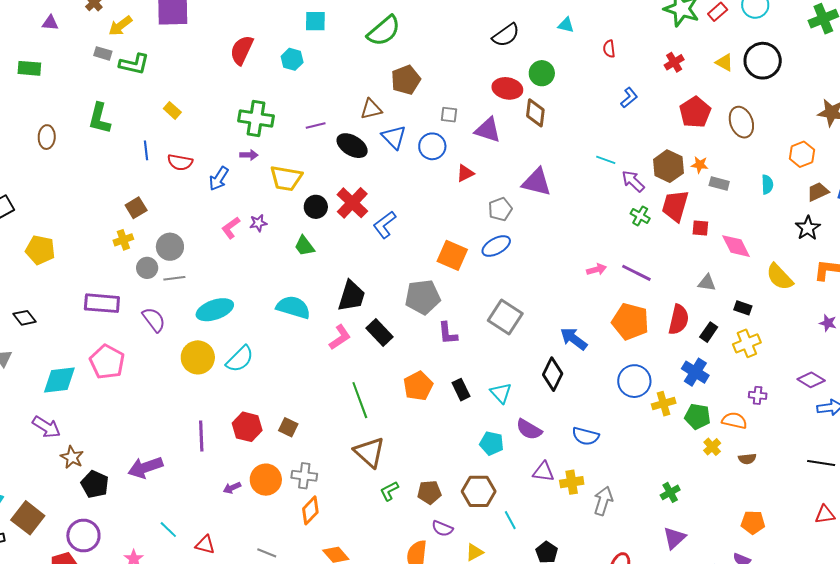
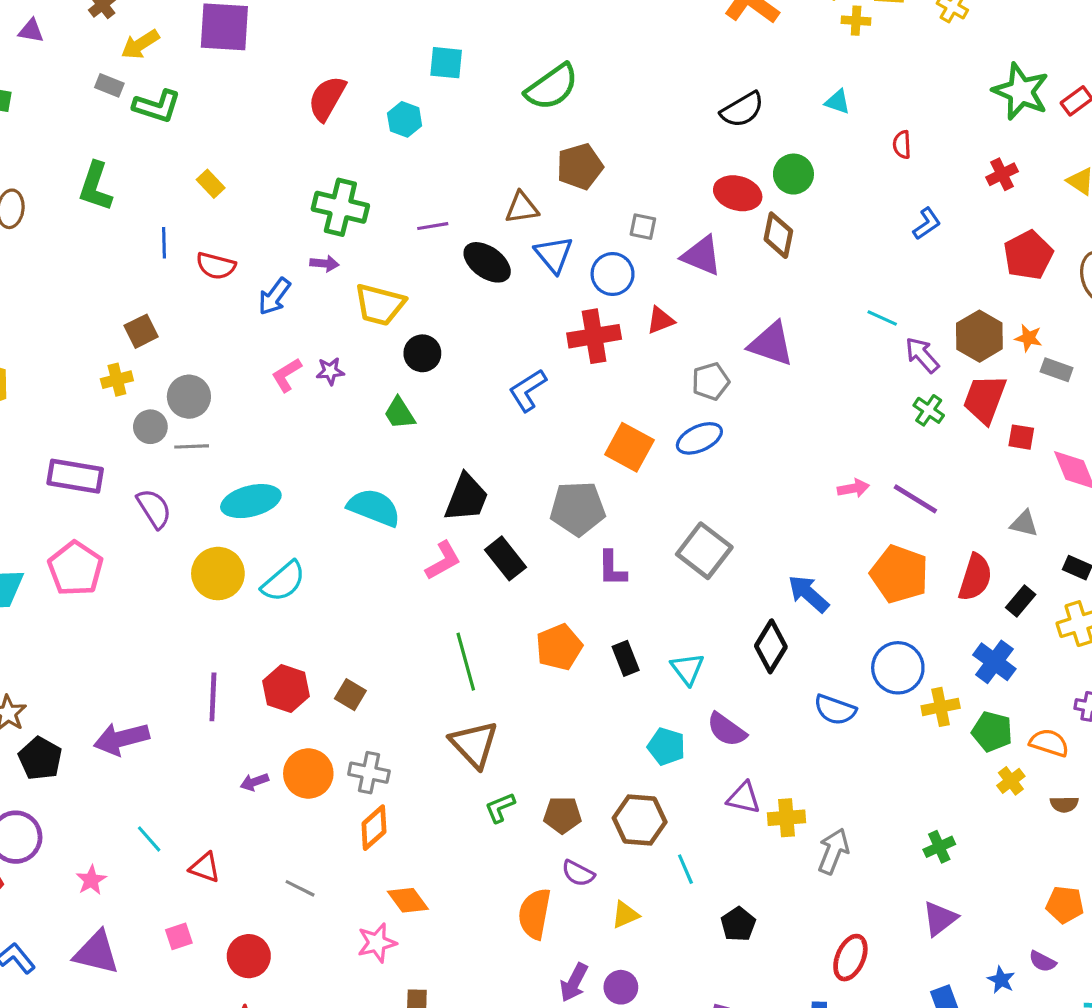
red cross: (352, 203) -> (594, 336), moved, turned 32
blue semicircle: (586, 436) -> (835, 710), moved

